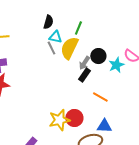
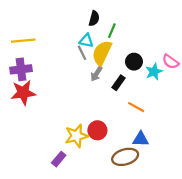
black semicircle: (48, 22) -> (94, 18), moved
gray arrow: (84, 63) -> (96, 74), moved
red circle: (74, 118) -> (97, 130), moved
yellow star: (59, 120) -> (76, 136), moved

